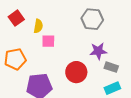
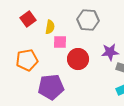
gray hexagon: (92, 19) -> (88, 20), moved
red circle: (76, 72) -> (78, 59), moved

